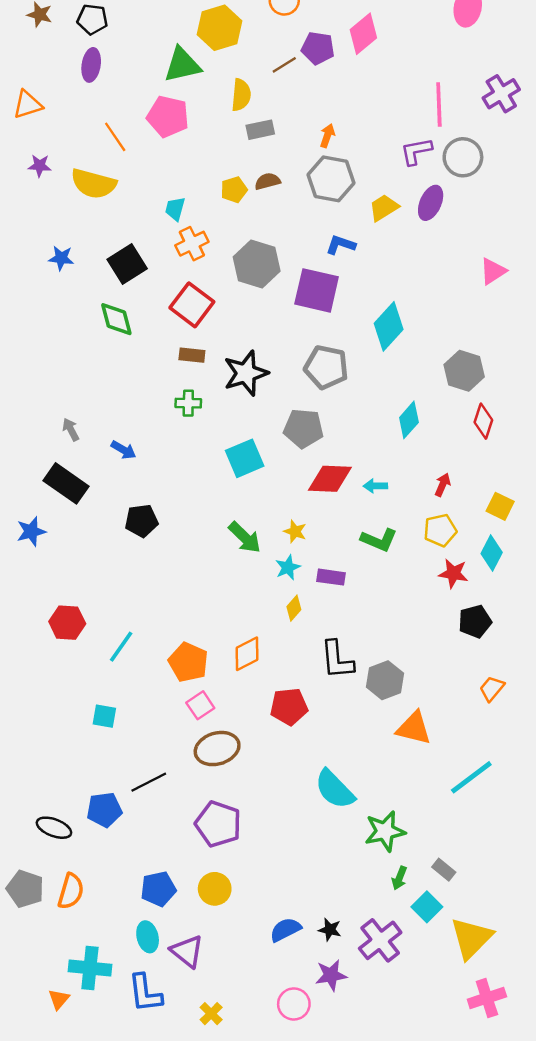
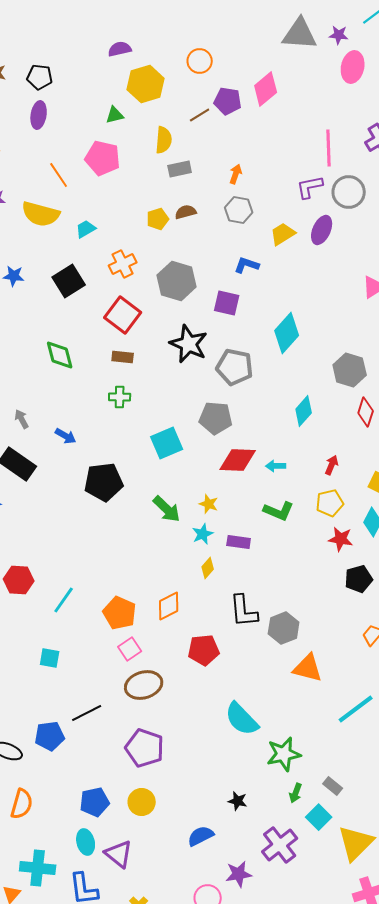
green triangle: (182, 65) -> (115, 115), size x0.6
gray hexagon: (331, 179) -> (239, 210), size x0.7
cyan trapezoid: (175, 209) -> (86, 229), moved, turned 45
purple square: (317, 290) -> (227, 303), size x0.7
green diamond: (116, 319) -> (60, 355), moved
black star: (246, 373) -> (189, 344), moved, turned -30
black pentagon: (142, 521) -> (104, 482), moved, size x1.4
black star: (330, 930) -> (238, 801), moved

